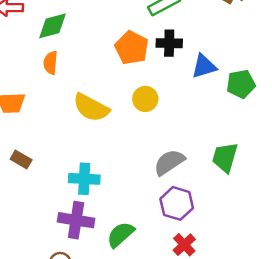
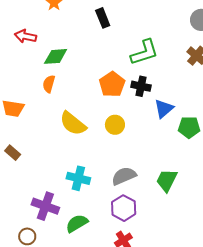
blue triangle: (204, 66) -> (164, 109), turned -35
cyan cross: (84, 179) -> (78, 178), moved

